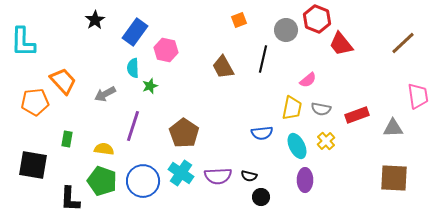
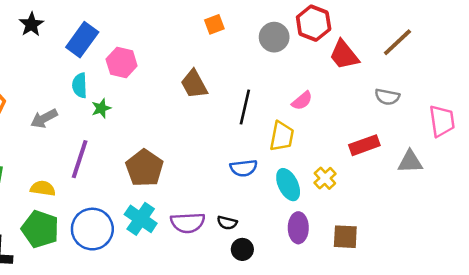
brown line: (403, 43) -> (397, 42), moved
black line: (263, 59) -> (245, 107), moved
gray semicircle: (321, 109) -> (387, 97), moved
brown square: (394, 178) -> (345, 237), moved, size x0.7

